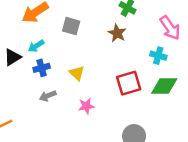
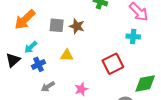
brown star: (117, 33) -> (77, 26), moved
yellow triangle: (77, 73) -> (67, 55), moved, turned -32
green diamond: (164, 86) -> (145, 84), moved

